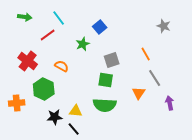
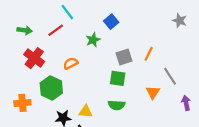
green arrow: (25, 17) -> (25, 30), moved
orange line: (146, 54) -> (149, 54), moved, turned 56
orange semicircle: (62, 66) -> (71, 63), turned -56
green semicircle: (105, 105) -> (117, 105), size x0.7

